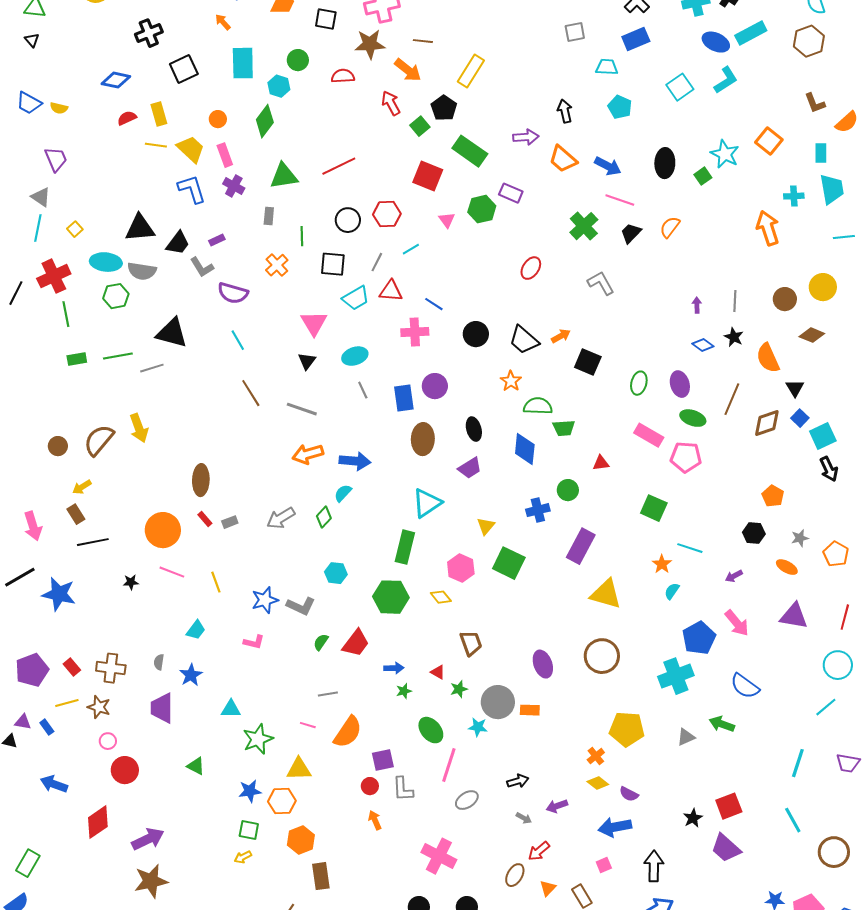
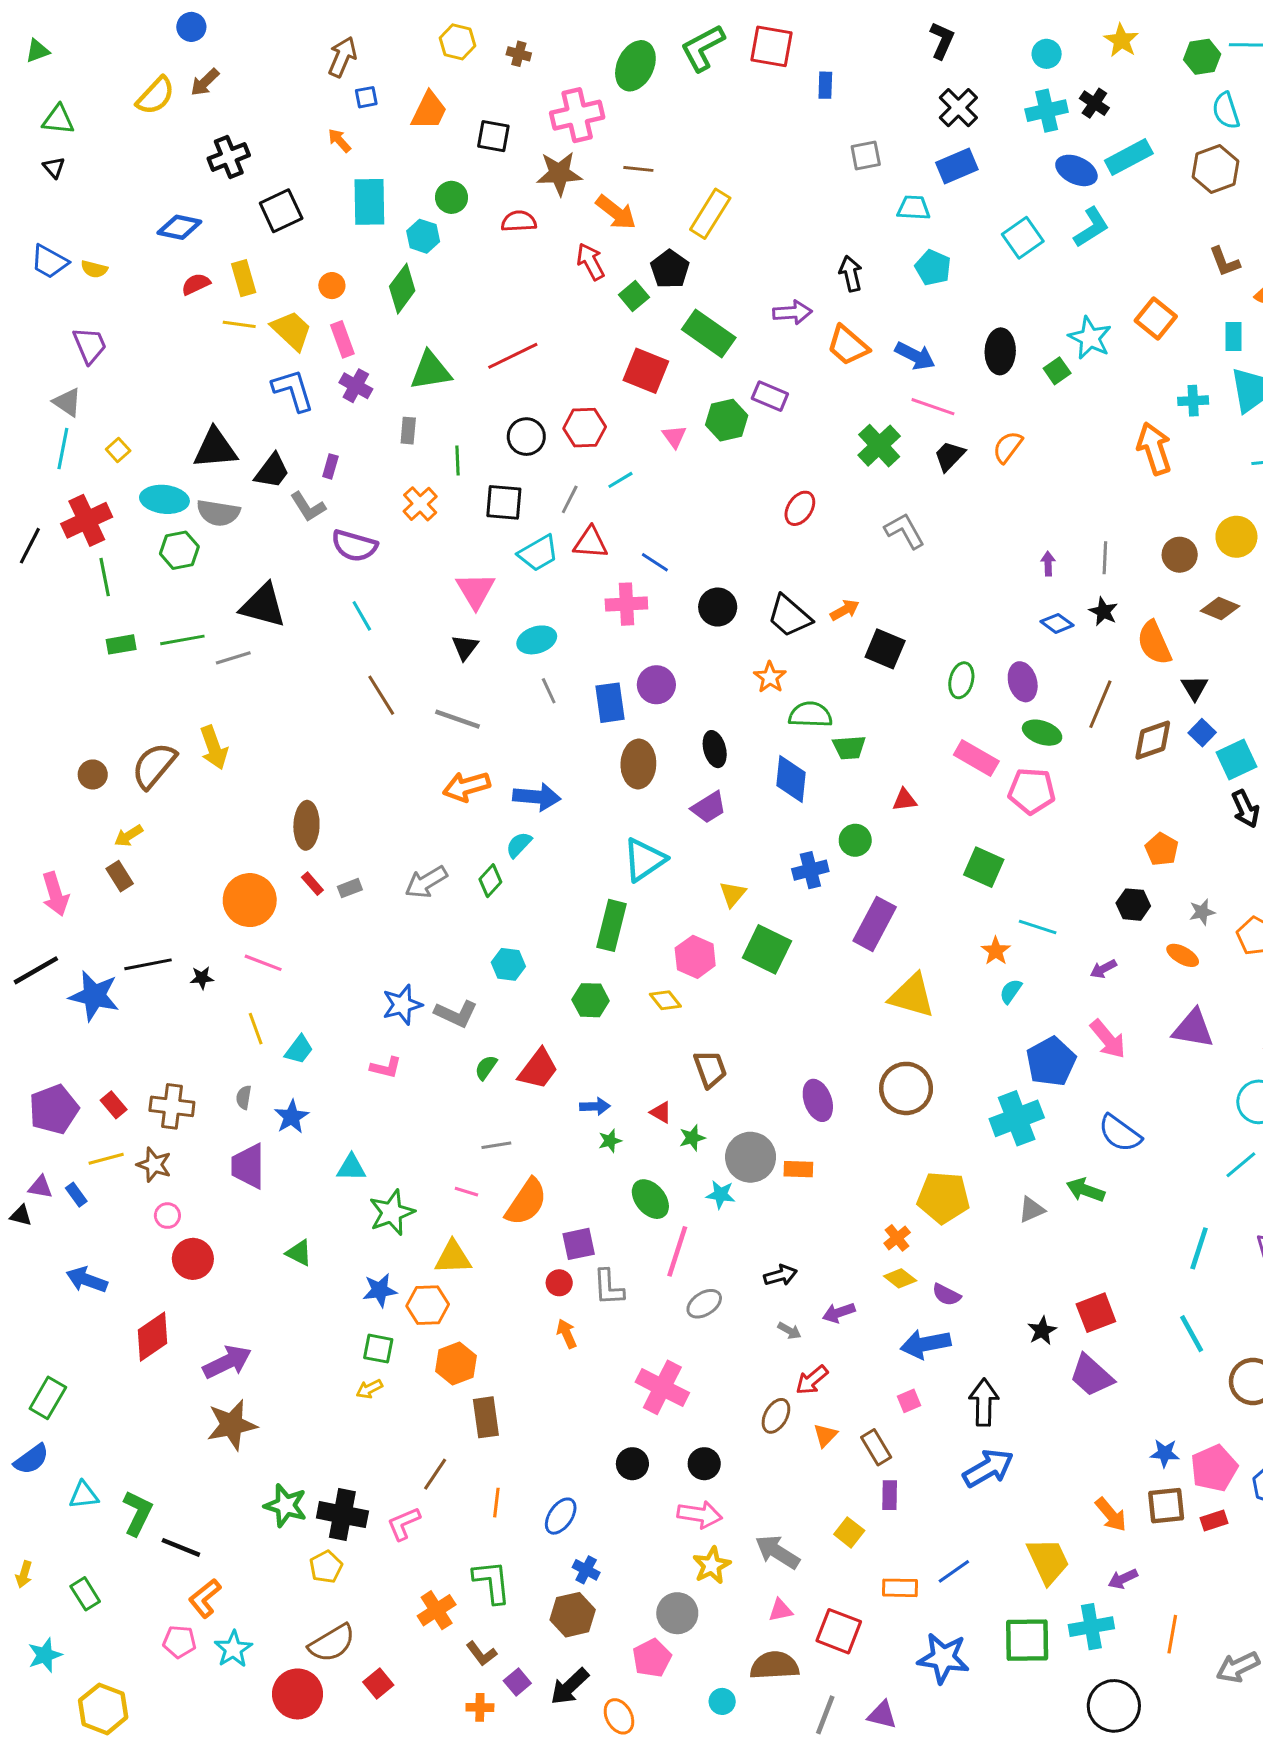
purple rectangle: (217, 240) -> (330, 466), turned -49
black line: (93, 542) -> (148, 964), moved
yellow line: (216, 582) -> (256, 1029), moved
green hexagon: (391, 597) -> (591, 1000), size x0.7

